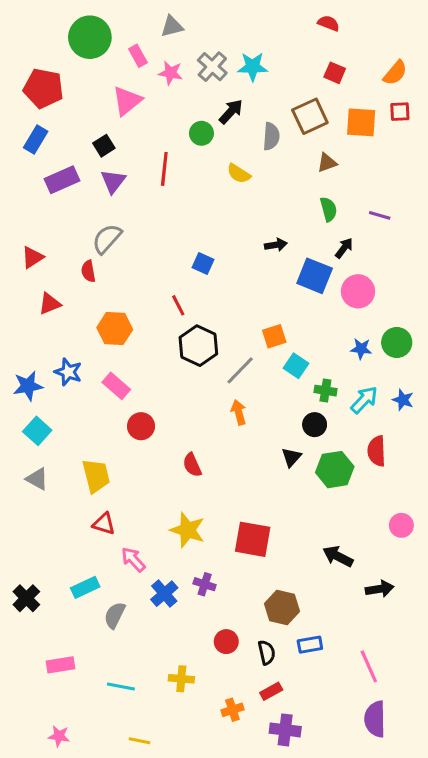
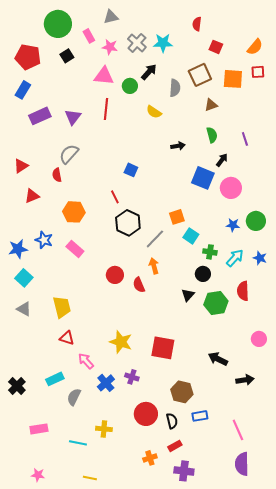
red semicircle: (329, 23) -> (197, 24), moved, turned -104
pink triangle: (127, 101) -> (104, 76), moved, turned 45
black square: (104, 146) -> (67, 56), moved
purple line: (380, 215) -> (245, 139), turned 56
black arrow: (276, 245) -> (178, 146), moved
red circle: (141, 426) -> (115, 275), moved
red semicircle: (192, 465) -> (139, 285), moved
red circle: (226, 642) -> (146, 414), size x1.5
yellow cross: (181, 679) -> (104, 429), moved

